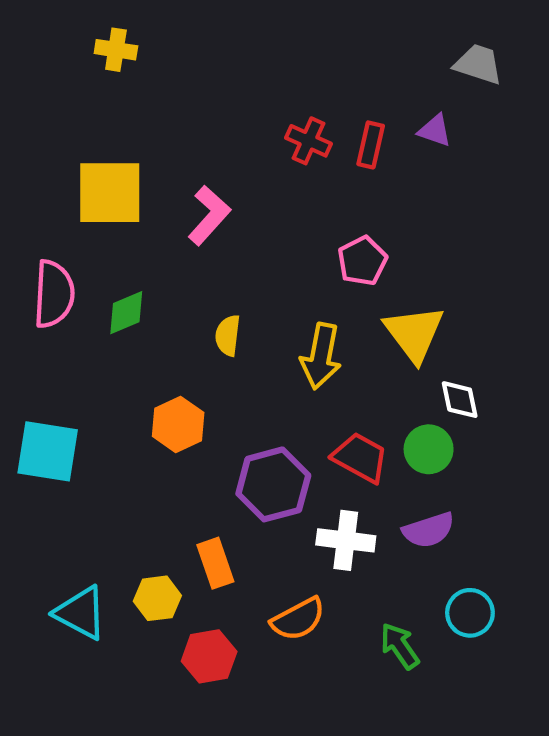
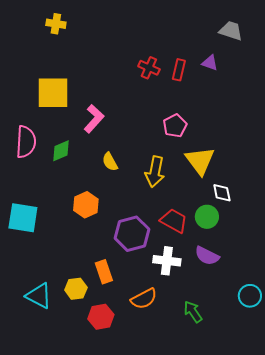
pink L-shape: (209, 215) -> (94, 119), moved
yellow semicircle: (228, 335) -> (110, 162), turned -36
purple semicircle: (429, 530) -> (207, 256), turned 45
cyan circle: (470, 613) -> (250, 296), moved

